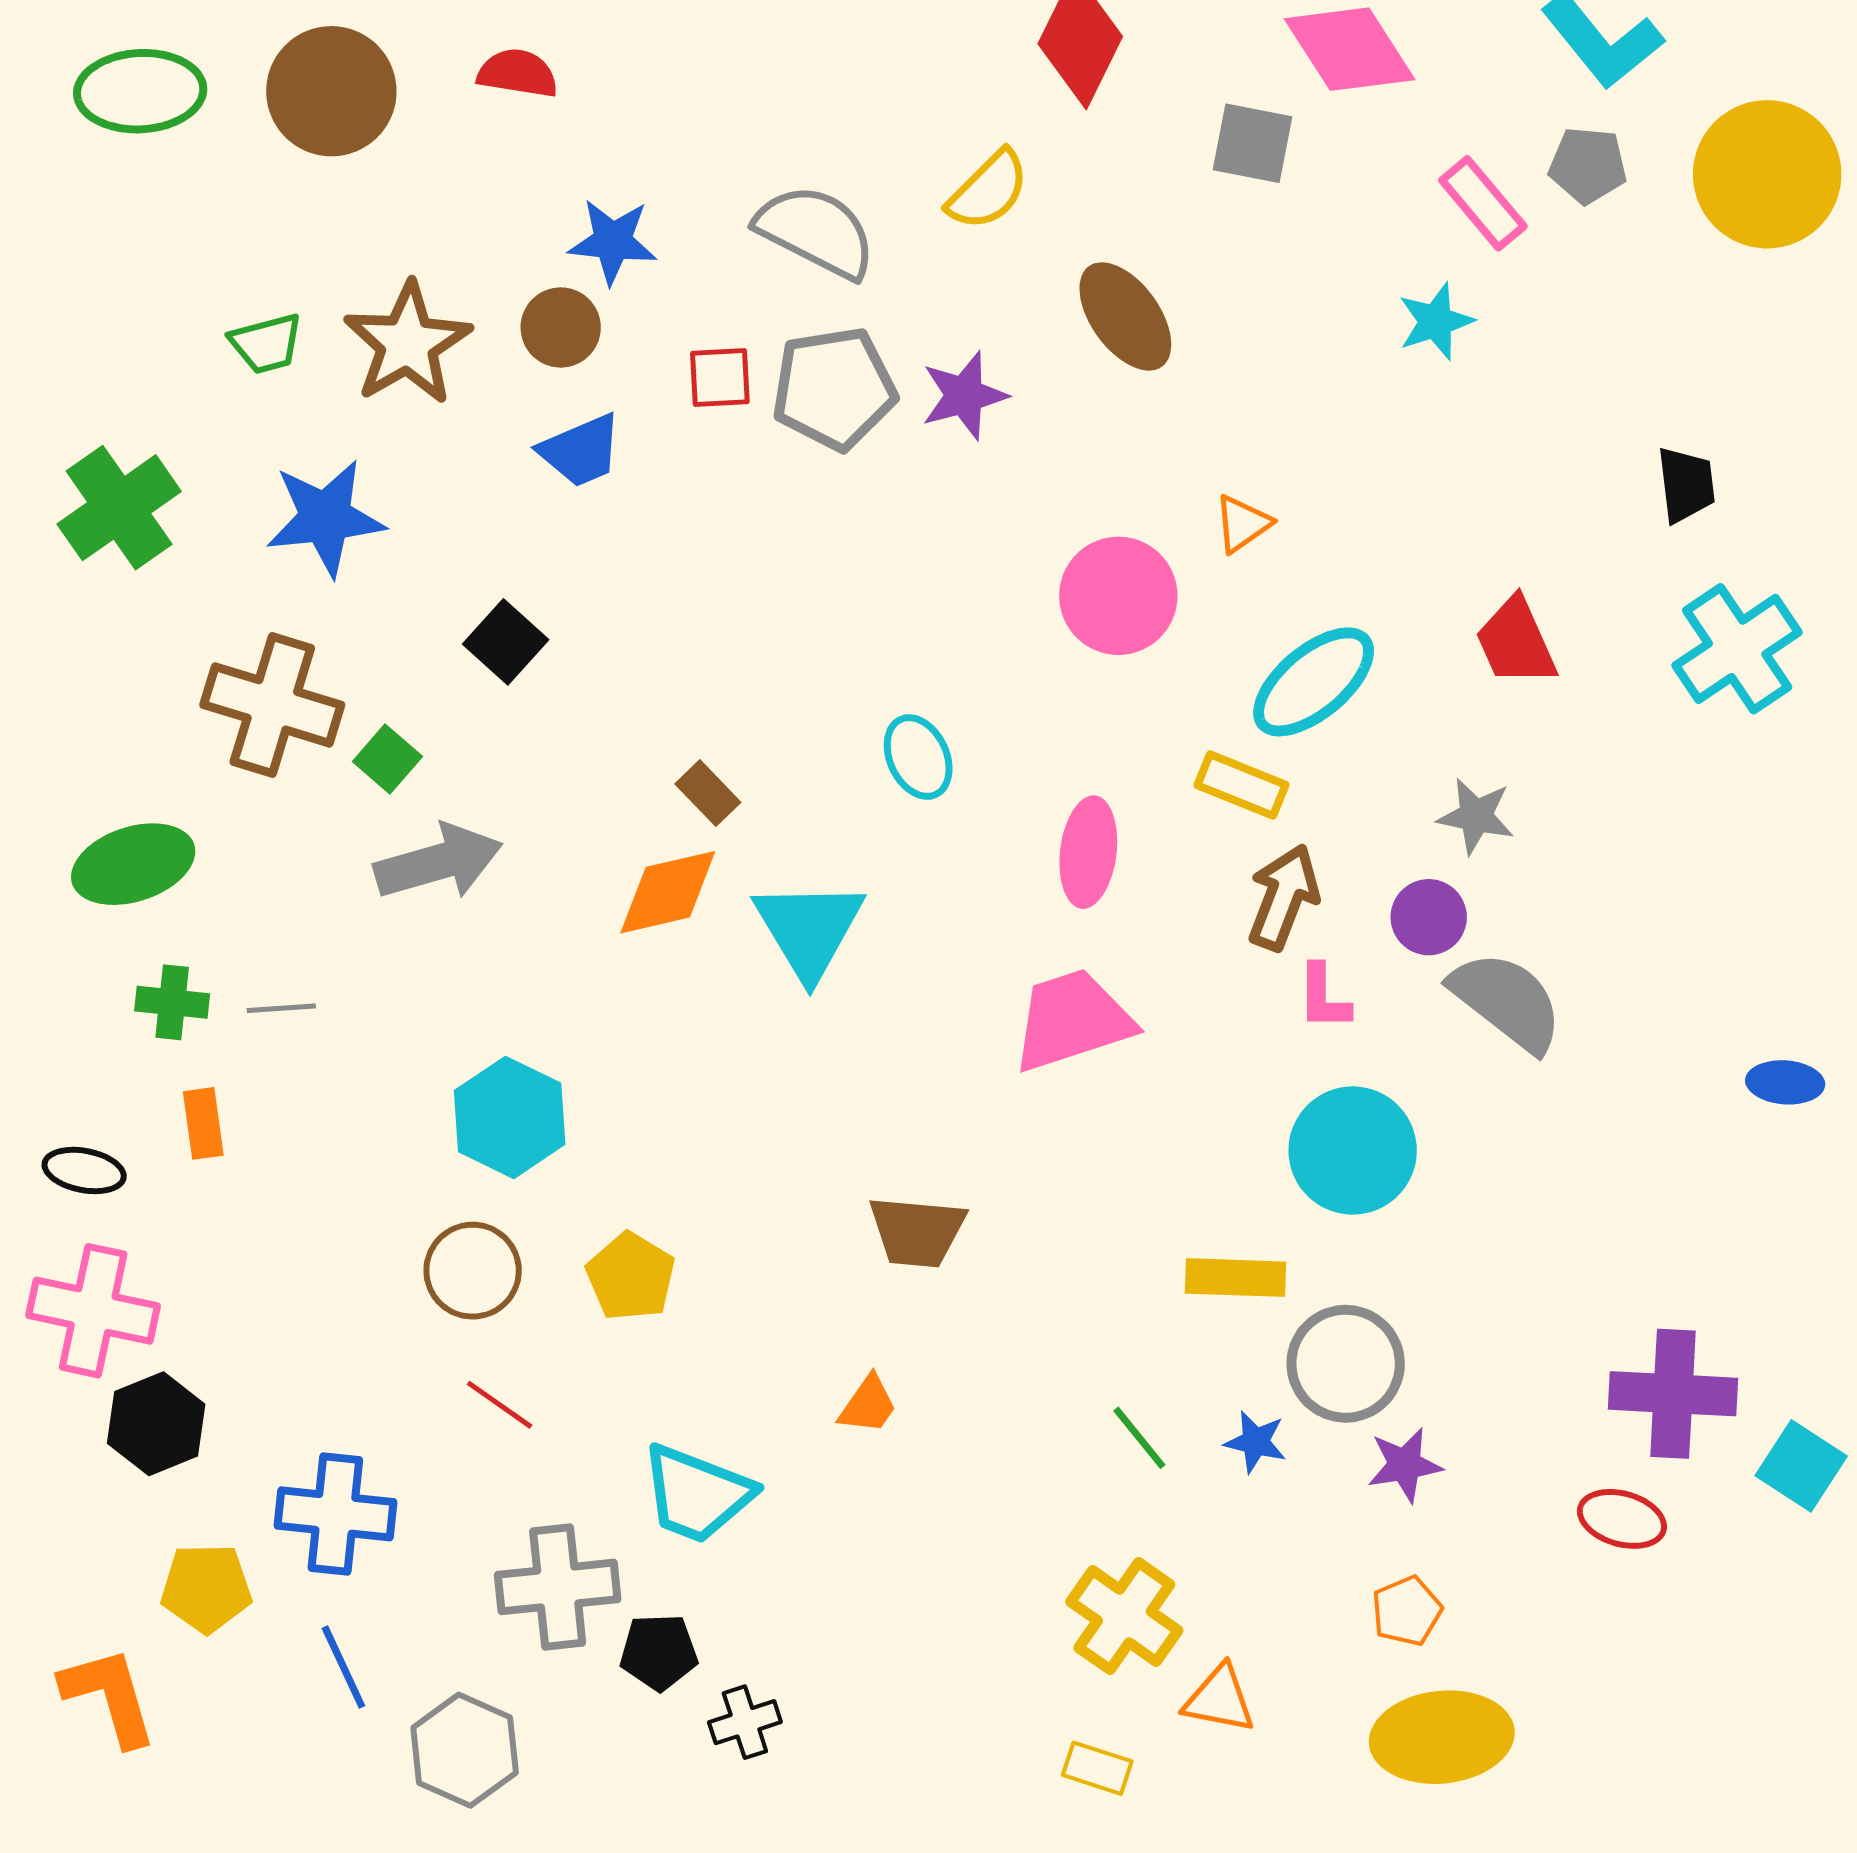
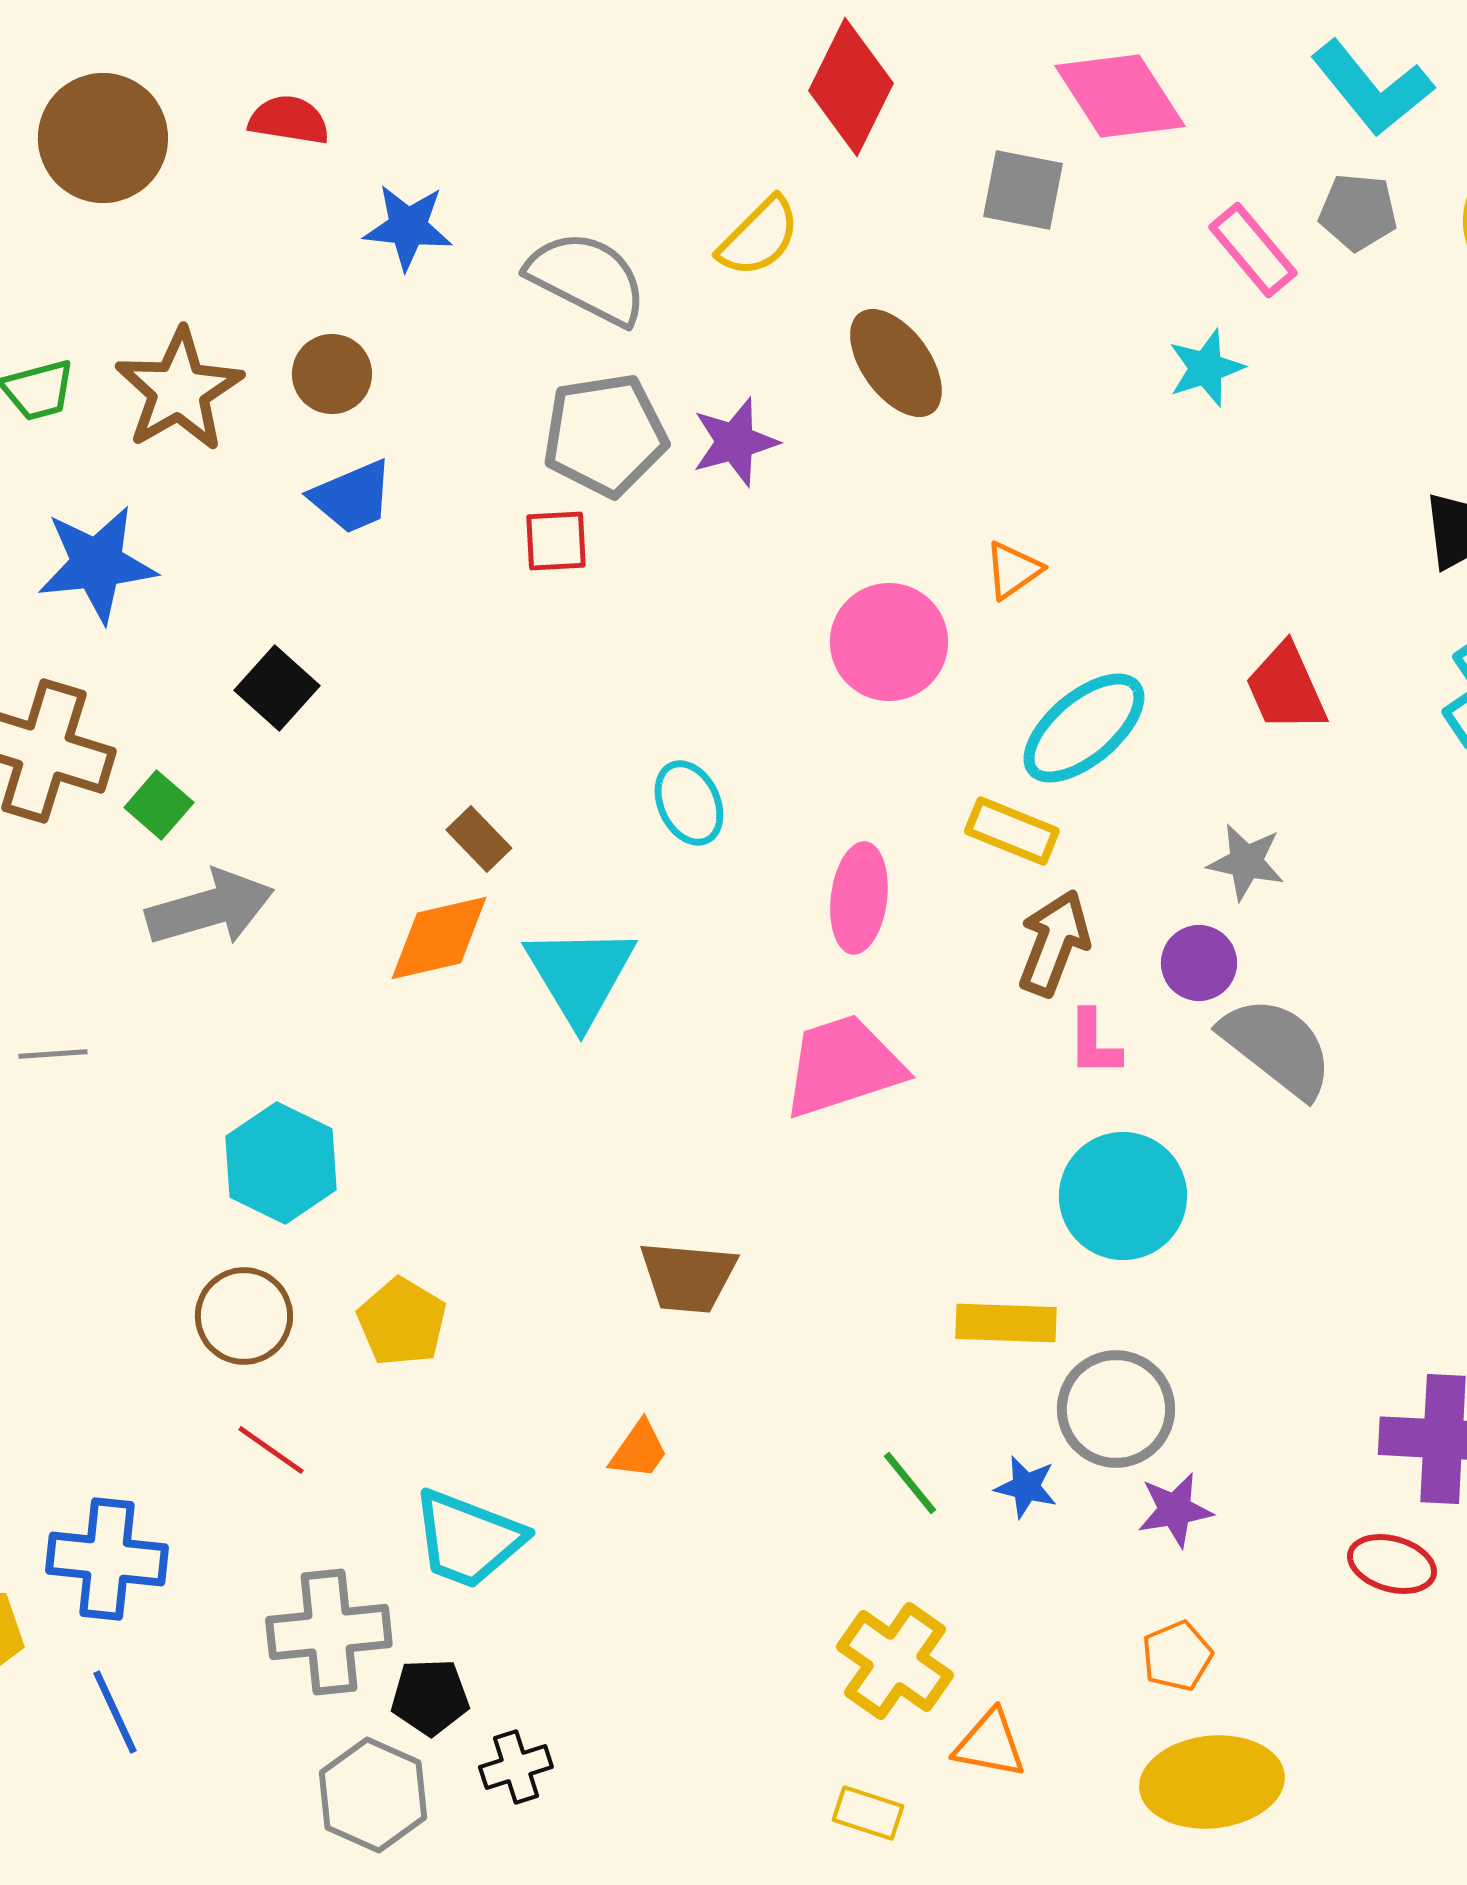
blue star: (613, 241) -> (408, 227), moved
red square: (720, 378) -> (556, 541), moved
gray hexagon: (465, 1750) -> (373, 1795), moved

